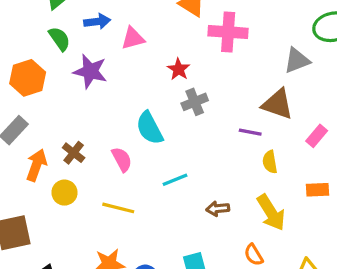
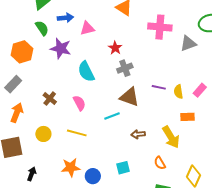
pink cross: (228, 32) -> (160, 27), moved
brown triangle: (278, 104) -> (129, 97), moved
cyan semicircle: (150, 128) -> (86, 72), moved
yellow semicircle: (270, 162) -> (178, 92), moved
orange arrow: (36, 165) -> (17, 113), moved
orange rectangle: (317, 190) -> (187, 117), moved
yellow circle: (64, 193) -> (43, 134), moved

